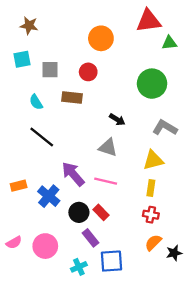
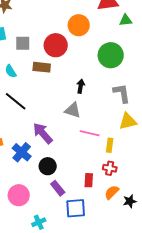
orange circle: (101, 38) -> (79, 25), moved
red circle: (88, 72) -> (56, 45), size x1.5
black arrow: (117, 120) -> (81, 86), turned -112
gray L-shape: (165, 128) -> (122, 93), turned 50
yellow triangle: (153, 160) -> (128, 121), moved
pink line: (106, 181) -> (90, 133), moved
red rectangle: (101, 212) -> (89, 180), moved, turned 48
cyan cross: (79, 267) -> (39, 222), moved

